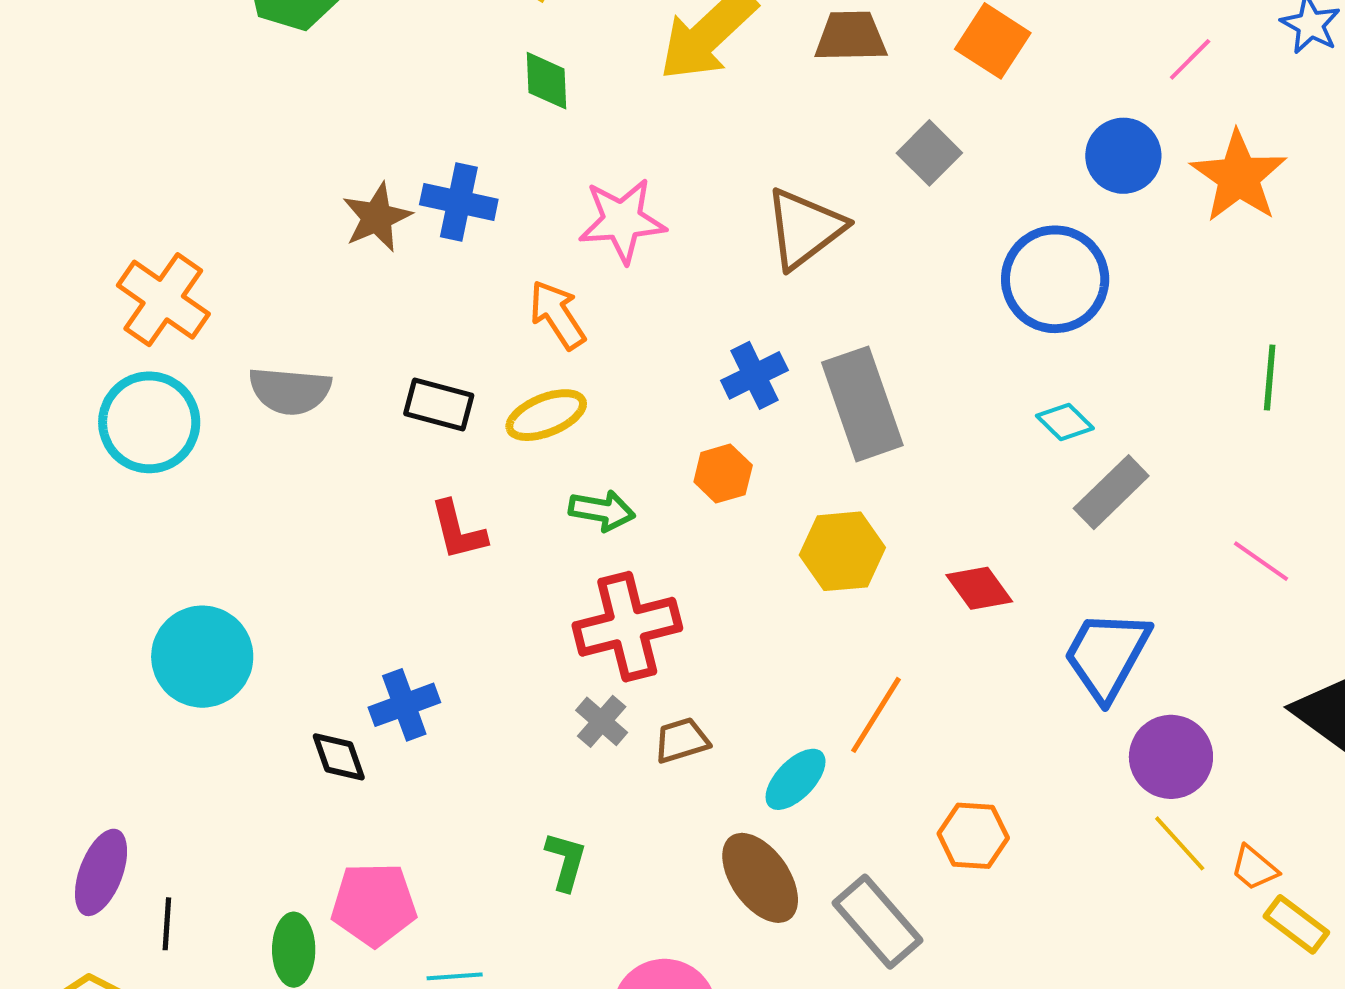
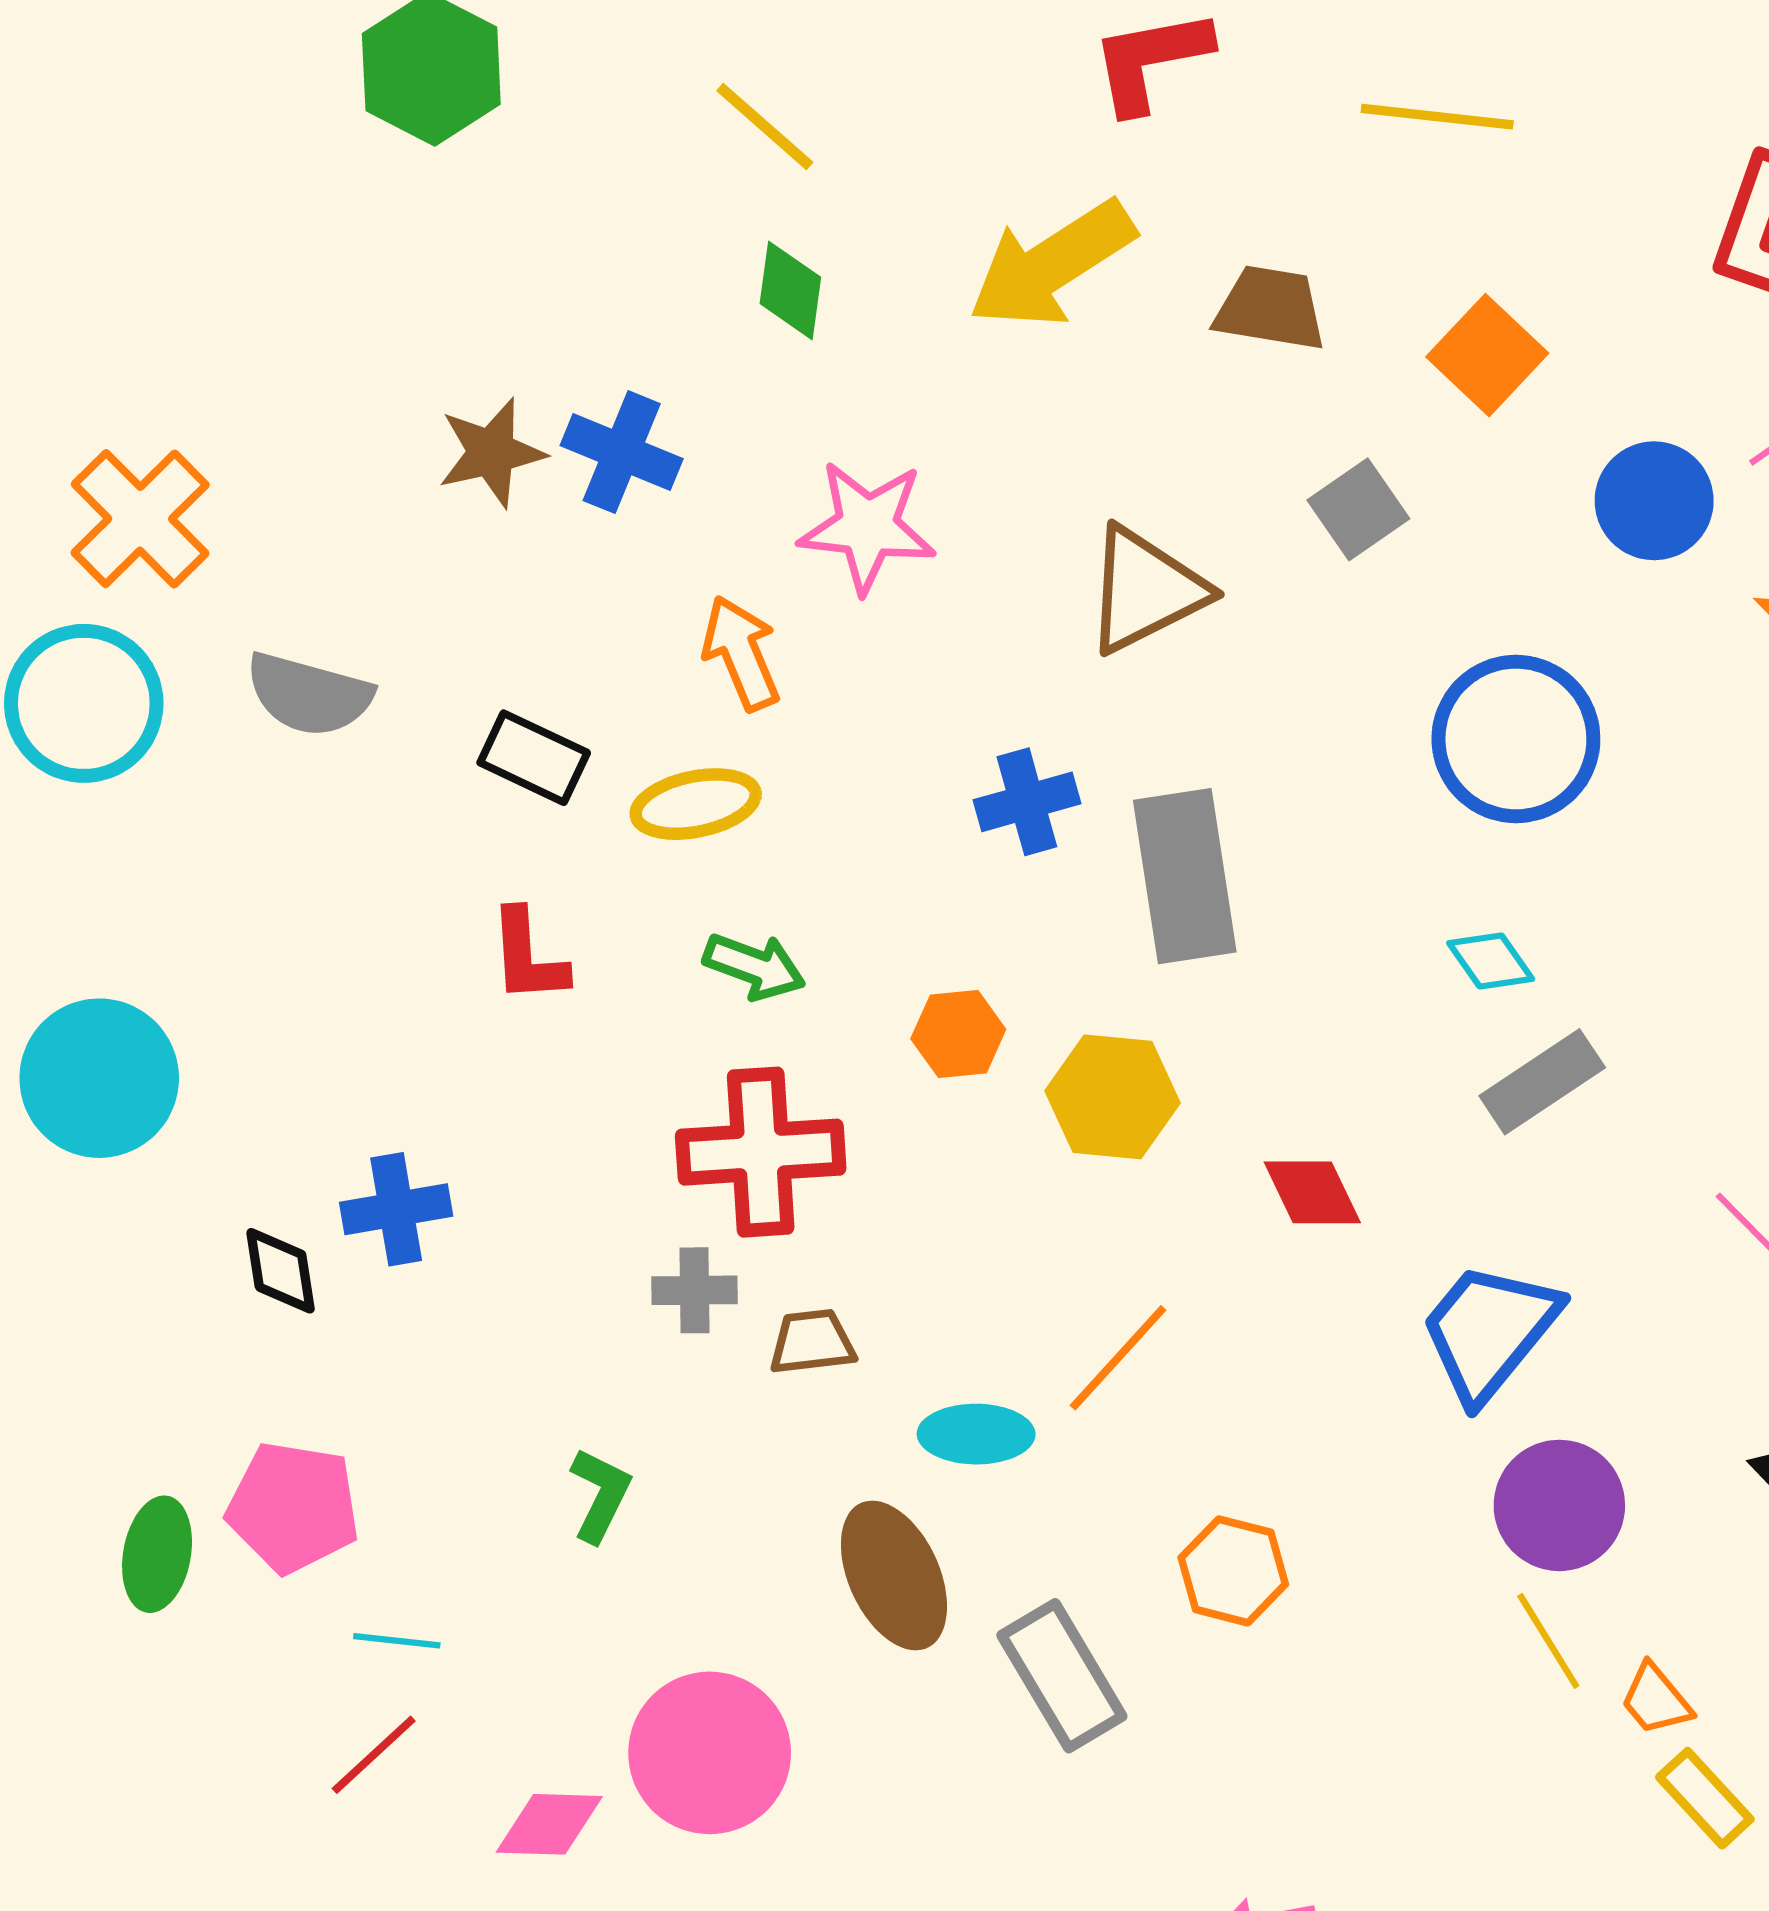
blue circle: (1123, 156) -> (1654, 501), moved
orange hexagon: (723, 474) -> (958, 1034), moved
gray cross: (602, 721) -> (695, 1290), turned 38
cyan ellipse: (796, 779) -> (976, 1434), turned 36

